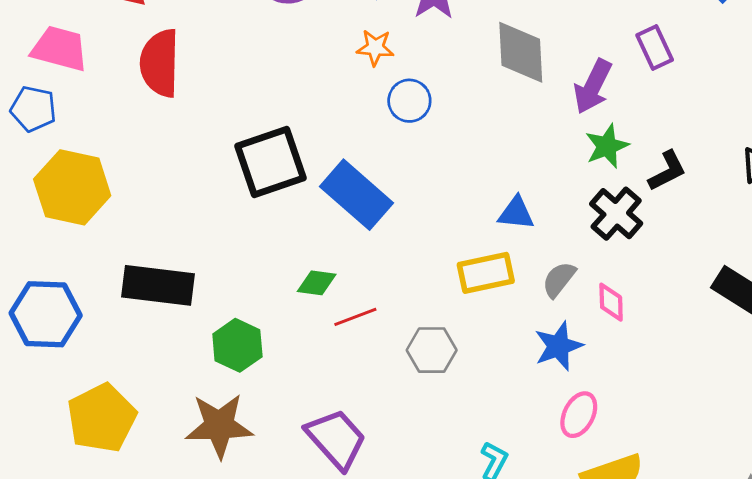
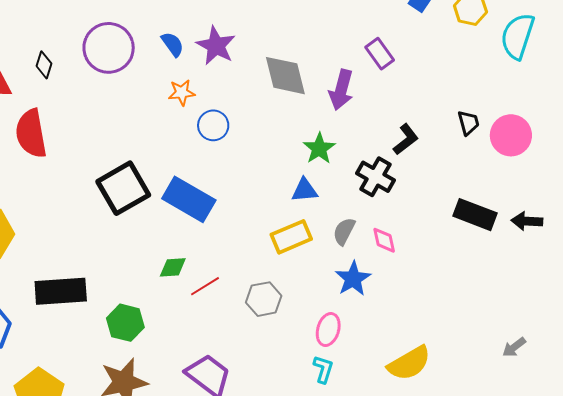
green star: (607, 146) -> (319, 148), moved
pink ellipse: (579, 415) -> (328, 329), moved

